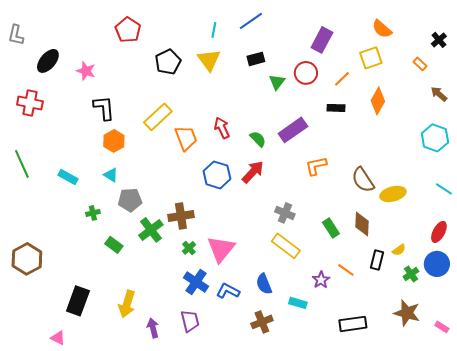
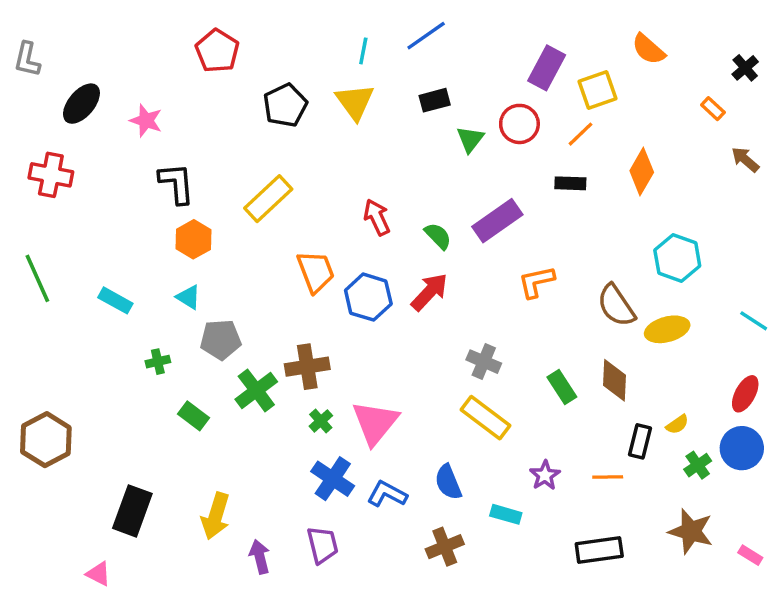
yellow square: (371, 58) -> (598, 90), moved
orange trapezoid: (186, 138) -> (316, 272), moved
cyan hexagon: (435, 138) -> (677, 258), moved
orange line: (346, 270) -> (608, 477), moved, turned -36

